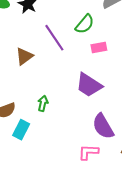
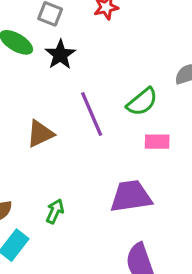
purple trapezoid: (89, 85) -> (131, 196), turned 128

